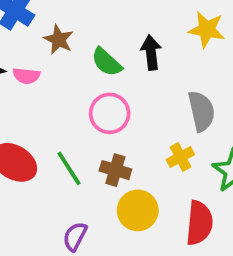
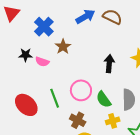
green semicircle: (107, 62) -> (104, 99), moved
green line: (69, 168) -> (55, 98), moved

